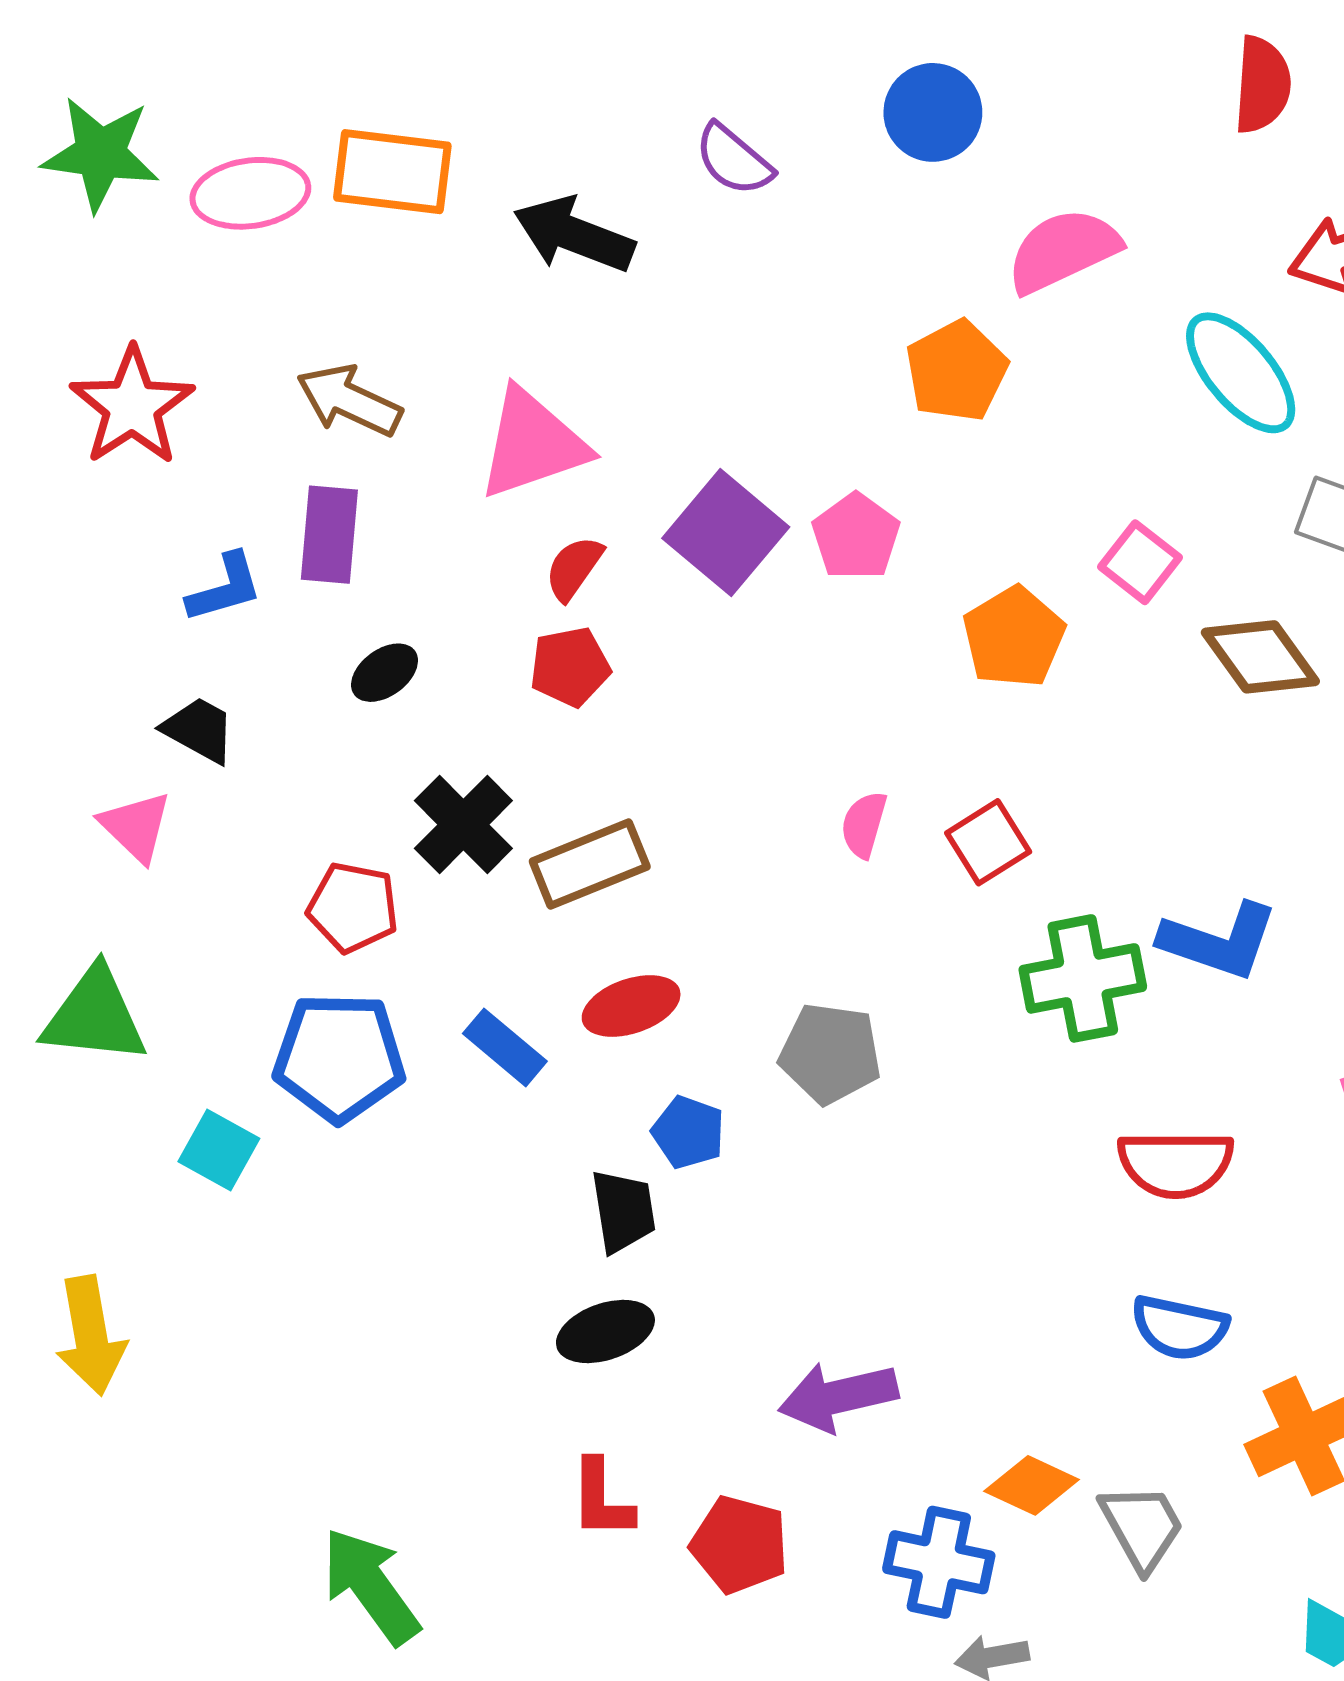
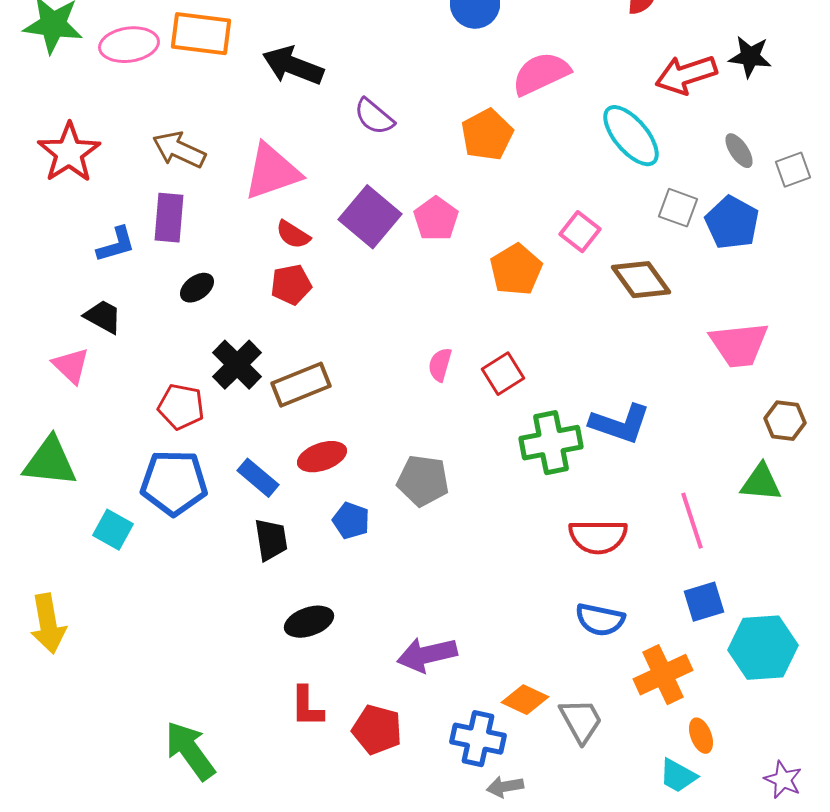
purple semicircle: (734, 160) -> (374, 117), moved
red semicircle: (574, 568) -> (293, 235), turned -93
black trapezoid: (623, 1211) -> (271, 540), moved

